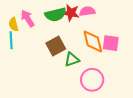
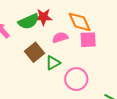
pink semicircle: (87, 11) -> (60, 38), moved
orange diamond: (93, 41) -> (80, 22), moved

